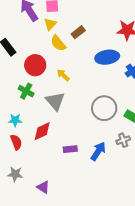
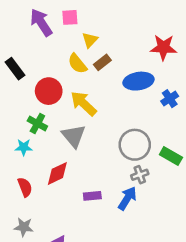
yellow triangle: (50, 24) -> (90, 40), moved
brown rectangle: (78, 32) -> (102, 62), moved
yellow arrow: (63, 75) -> (84, 104), size x1.6
cyan star: (15, 120) -> (24, 147), moved
gray cross: (123, 140) -> (140, 175), moved

